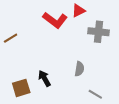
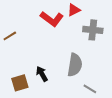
gray semicircle: (79, 69) -> (75, 65), size x1.6

